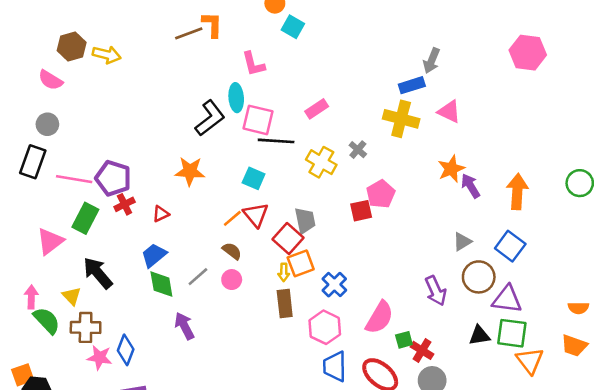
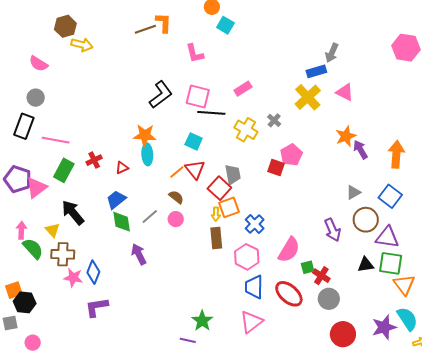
brown hexagon: (72, 47) -> (65, 26), moved
cyan ellipse: (236, 98) -> (147, 154), moved
yellow cross: (401, 119) -> (308, 97), turned 32
purple pentagon: (113, 178) -> (18, 179), moved
red square: (361, 211) -> (276, 167), turned 30

